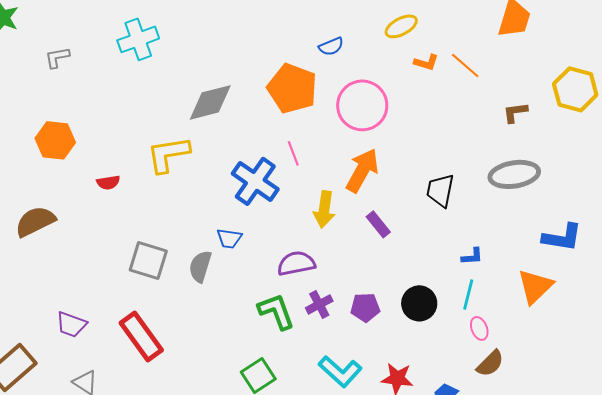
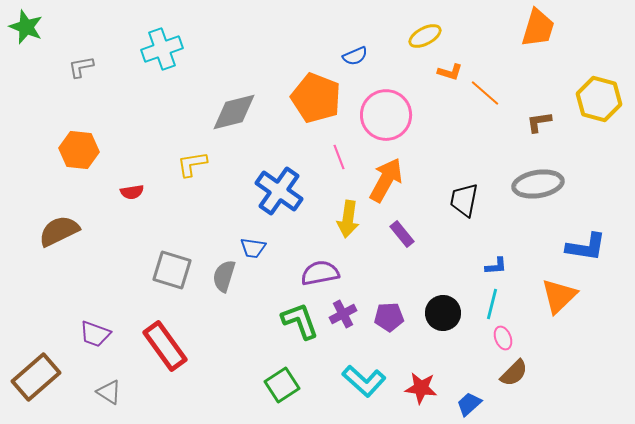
orange line: (465, 65) -> (485, 93), moved
pink line: (293, 153) -> (339, 157), moved
yellow L-shape: (168, 154) -> (192, 164), size x0.7

